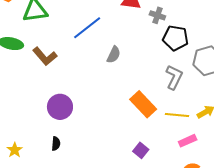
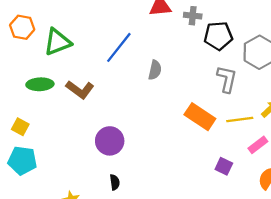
purple square: (141, 150) -> (224, 166), moved

